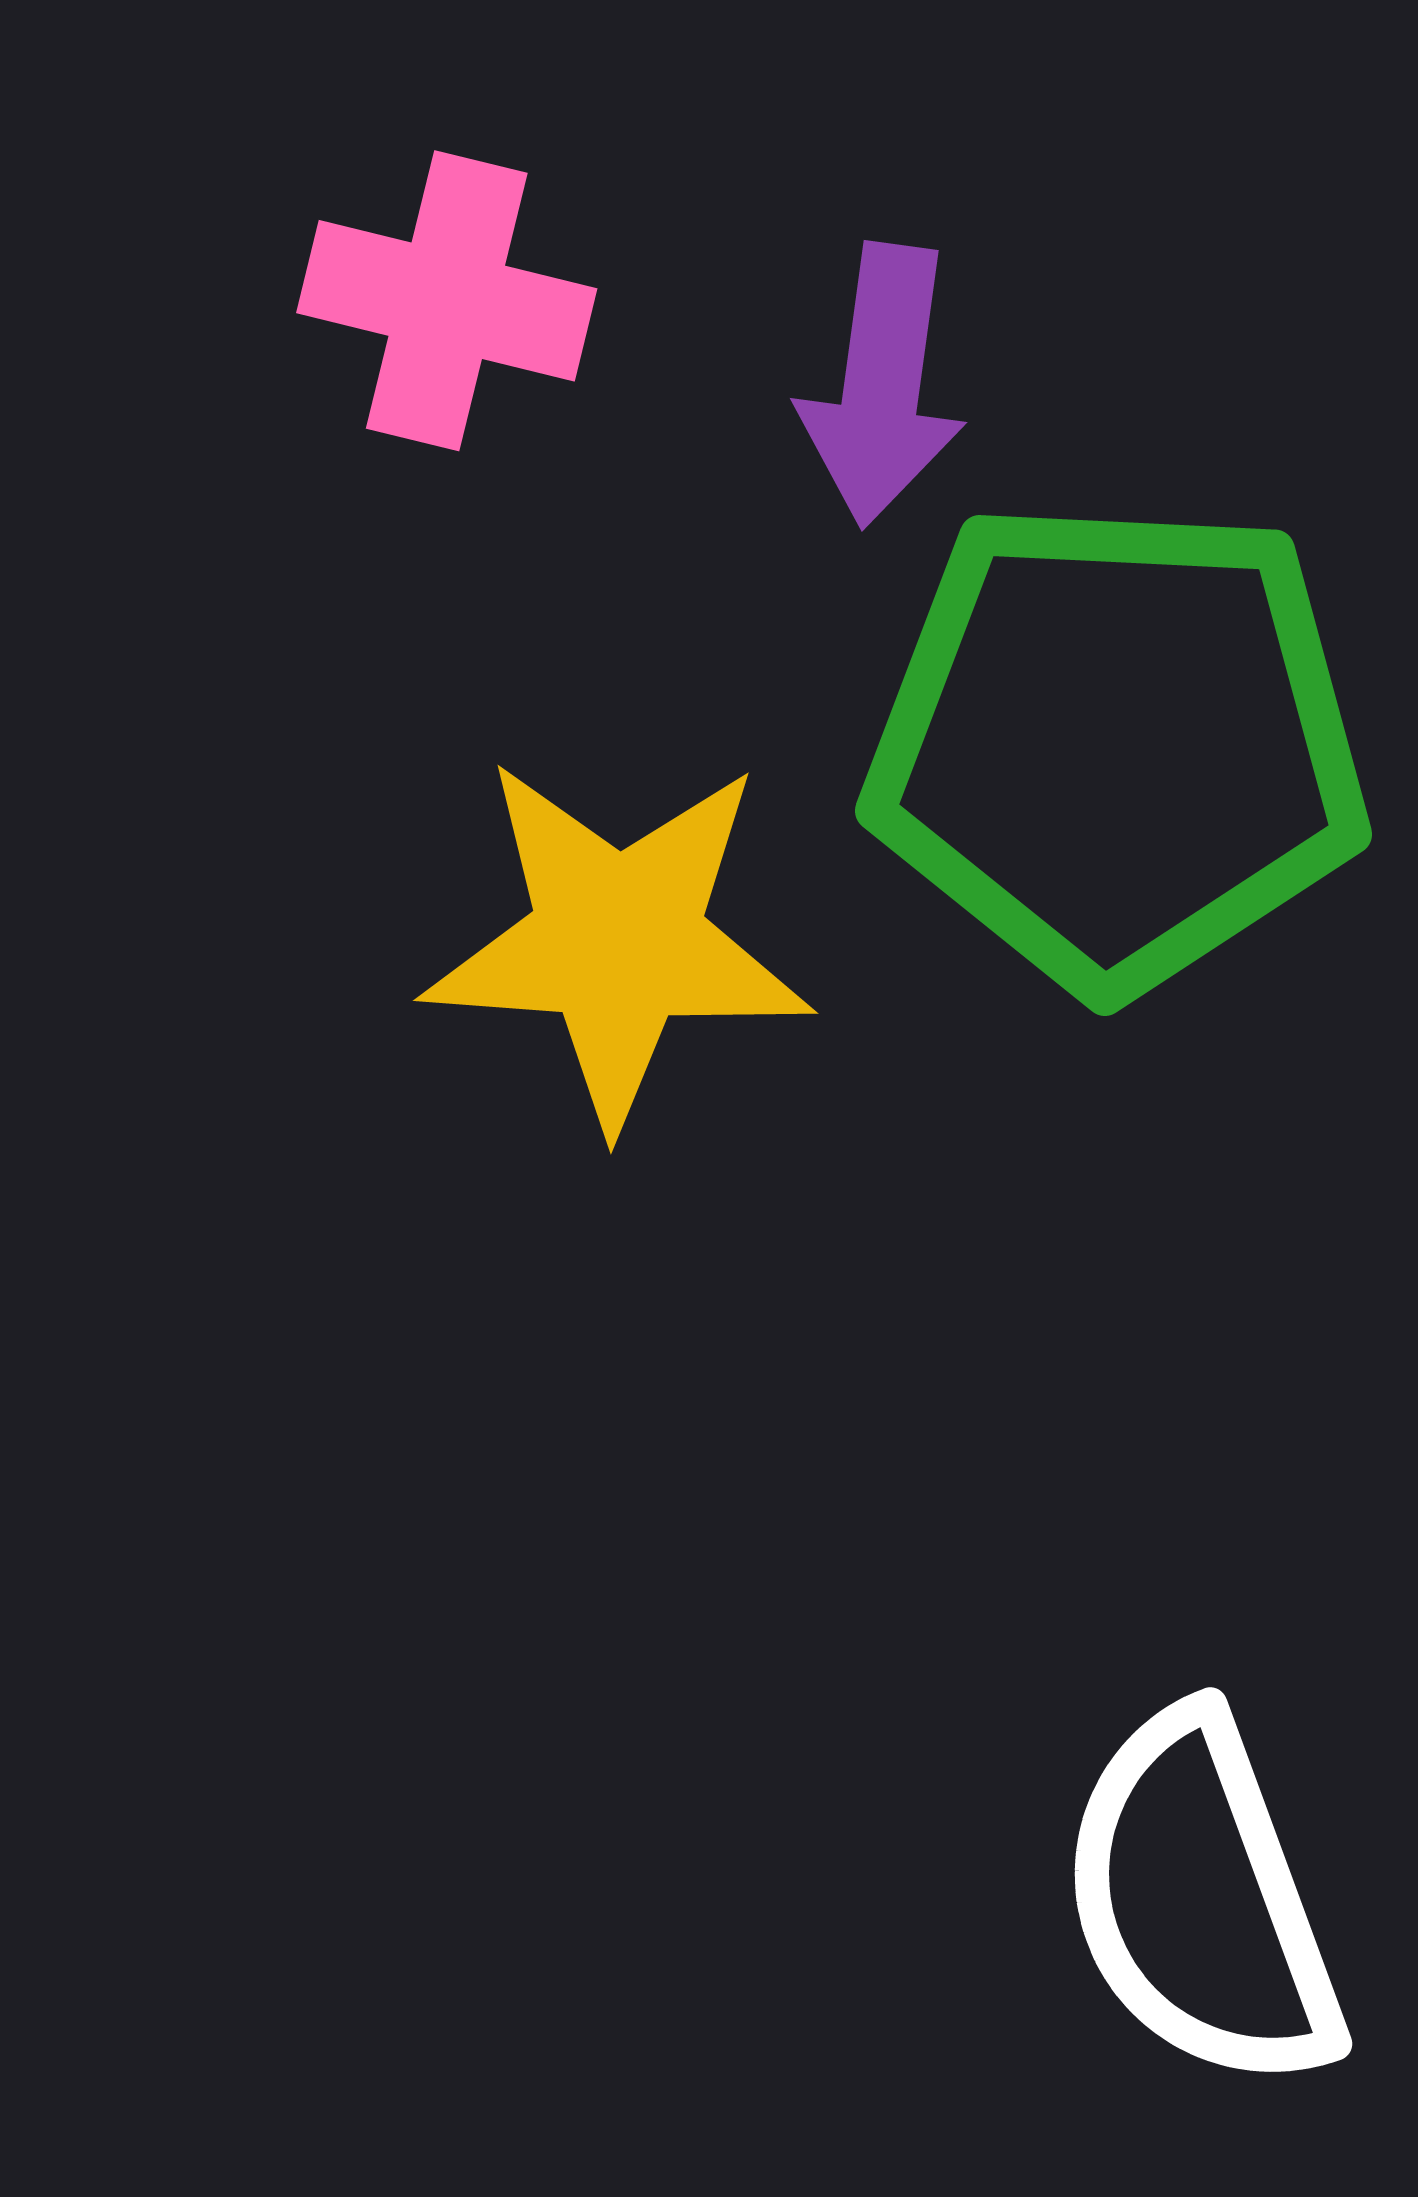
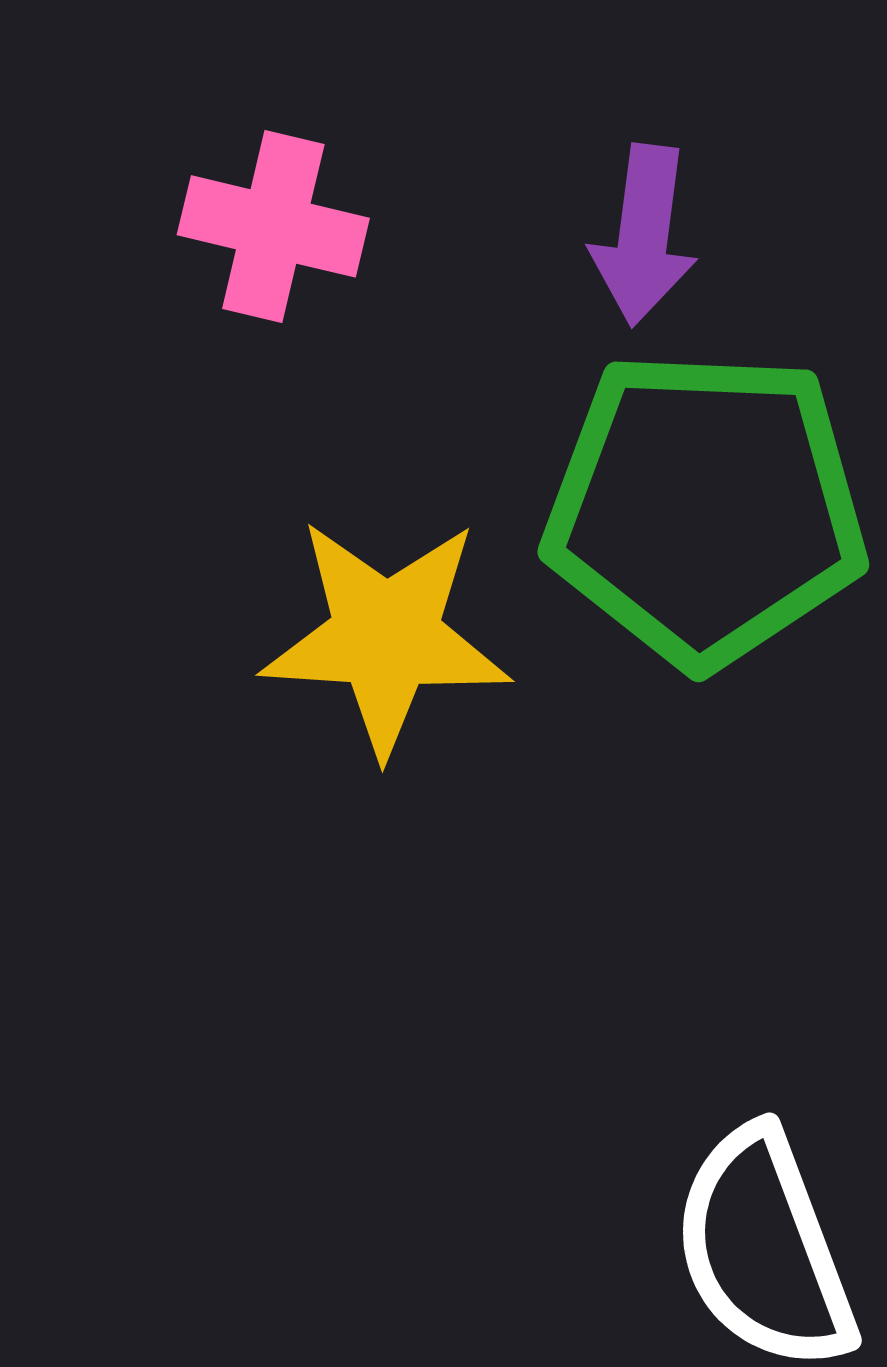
purple arrow: (882, 385) -> (644, 235), moved

